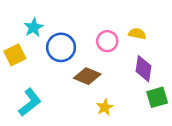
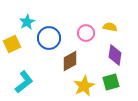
brown diamond: (87, 76) -> (70, 61), turned -50
green square: (157, 97) -> (111, 82), moved
yellow star: (105, 107) -> (84, 86), size x1.5

